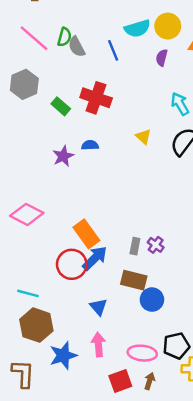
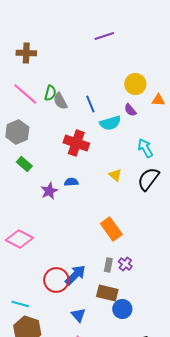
cyan semicircle: (137, 28) -> (110, 123), moved
purple semicircle: (162, 58) -> (130, 110), turned -56
green rectangle: (61, 106) -> (24, 164), moved
orange rectangle: (86, 234) -> (111, 229), moved

